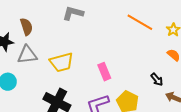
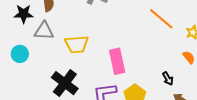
pink rectangle: (104, 72) -> (117, 61), size x1.4

